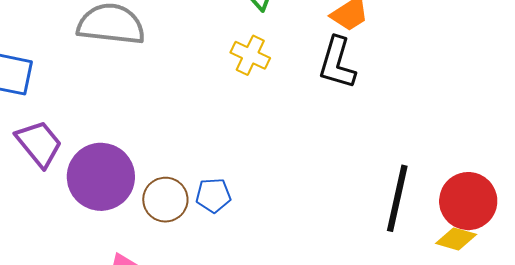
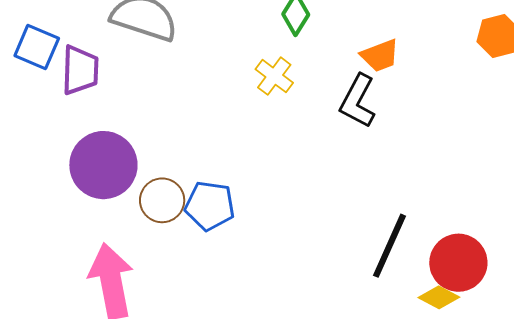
purple trapezoid: (39, 144) -> (80, 70), moved, turned 30
blue pentagon: (213, 195) -> (210, 206), size x1.4

